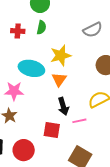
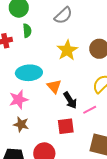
gray semicircle: (93, 30) -> (63, 15), moved
yellow star: (61, 55) -> (67, 50), moved
orange triangle: (59, 79) -> (54, 86), moved

